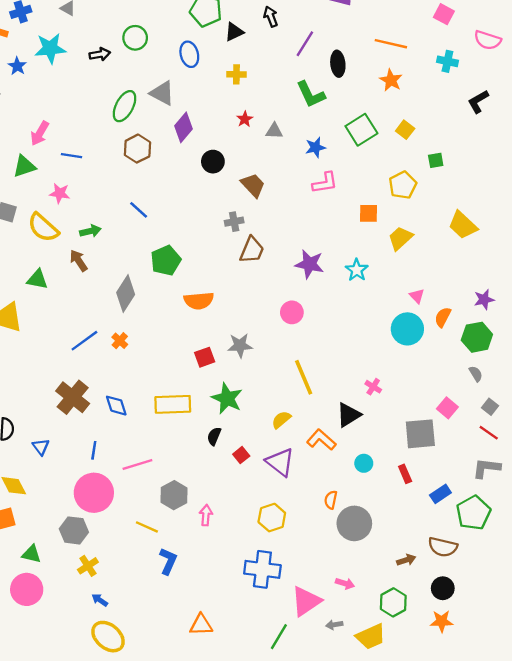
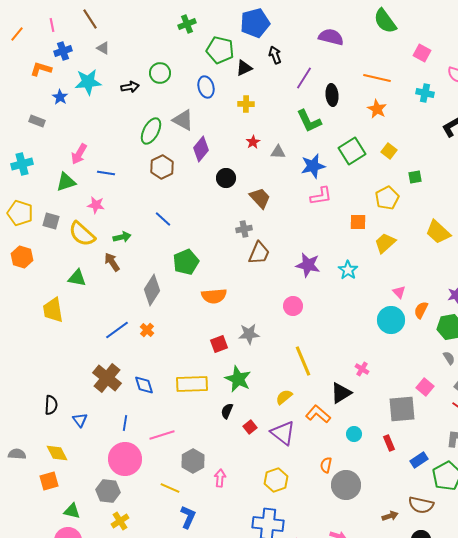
blue star: (315, 147) -> (313, 166), size x1.4

